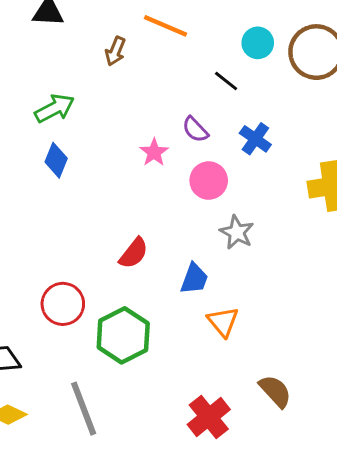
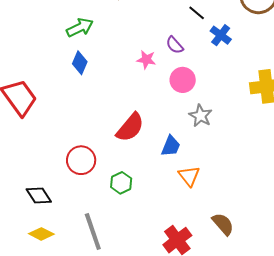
blue cross: (255, 139) -> (221, 35), moved
pink star: (154, 152) -> (146, 60), turned -30
red semicircle: (134, 253) -> (130, 127), size x1.4
green hexagon: (123, 335) -> (121, 183), size x0.6

